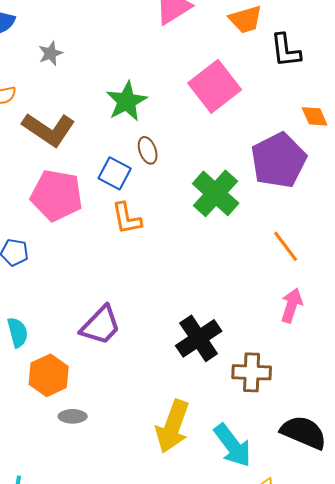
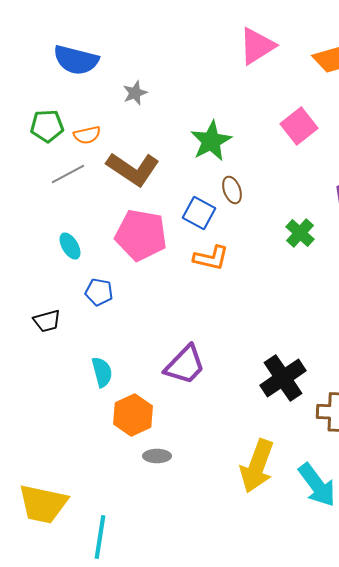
pink square: (215, 86) -> (299, 126), size x0.7
green cross: (216, 193) -> (300, 233), size x0.6
orange L-shape: (127, 218) -> (211, 258), turned -66

